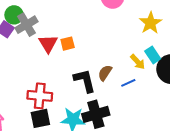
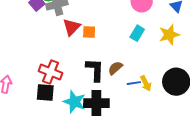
cyan rectangle: (153, 55) -> (137, 33), moved, turned 49
yellow arrow: (138, 62) -> (146, 83), moved

